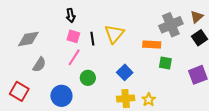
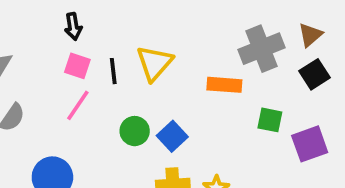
green square: (165, 63) -> (270, 120), moved
green circle: (88, 78) -> (135, 131), moved

